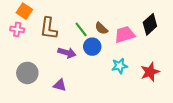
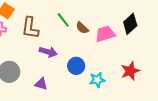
green line: (81, 29) -> (63, 20), moved
blue circle: (92, 47) -> (76, 66), moved
cyan star: (120, 66) -> (97, 80), moved

